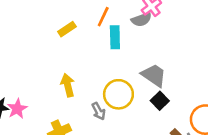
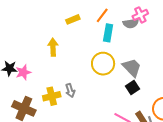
yellow arrow: (68, 85) -> (53, 47), moved
yellow circle: (118, 94) -> (103, 64), moved
gray arrow: (98, 111) -> (70, 90), moved

